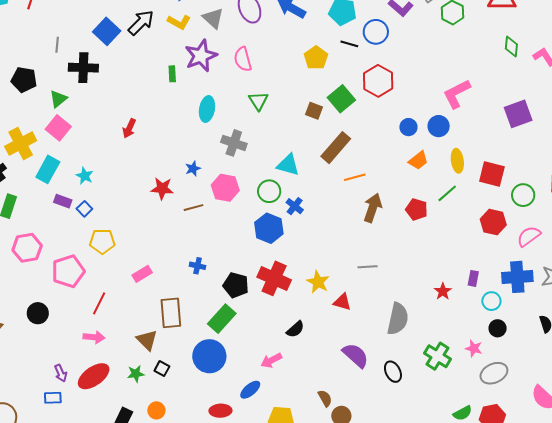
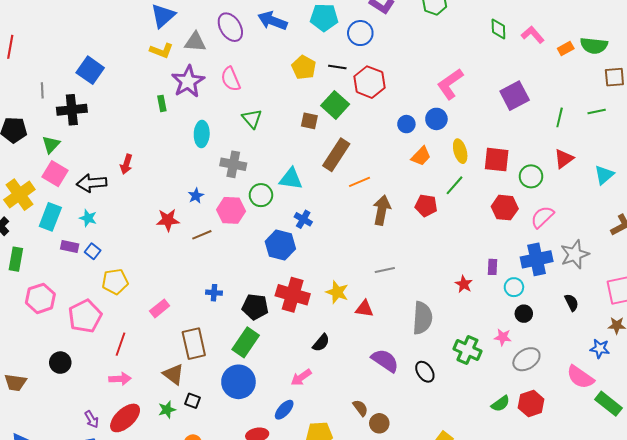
gray triangle: (213, 18) -> (195, 42), turned -30
black arrow: (141, 23) -> (92, 183), moved, turned -132
black line: (349, 44) -> (337, 67), moved
green circle: (269, 191) -> (261, 195), moved

